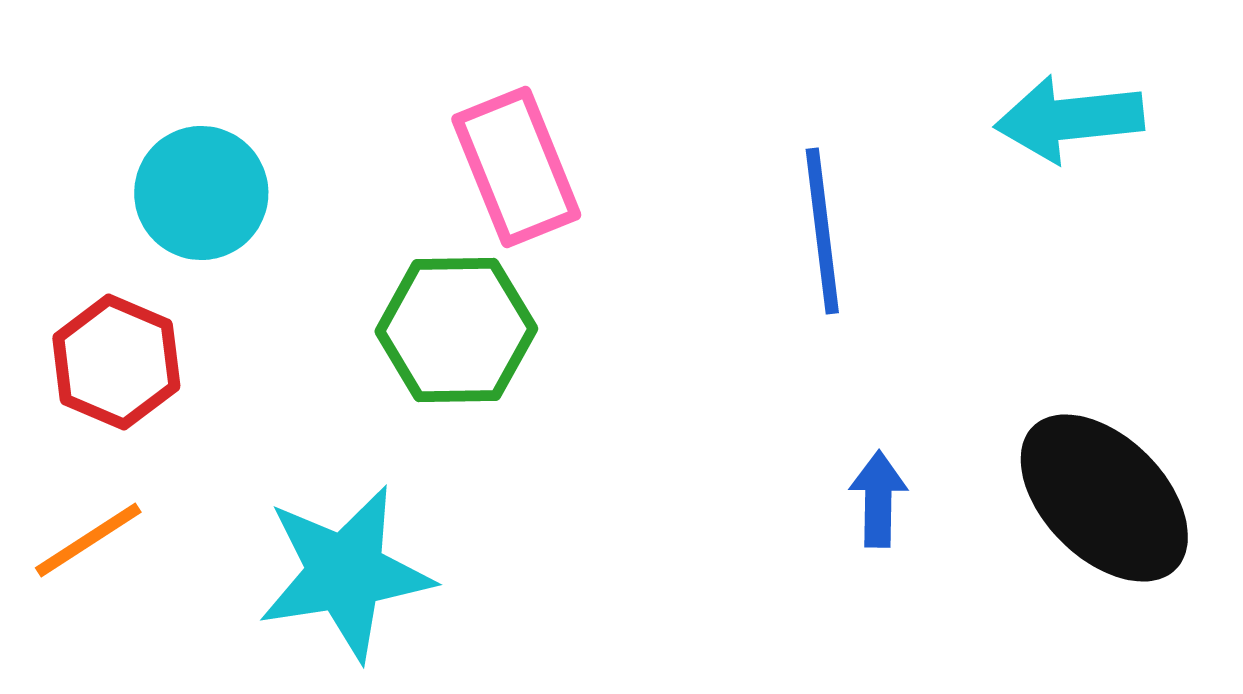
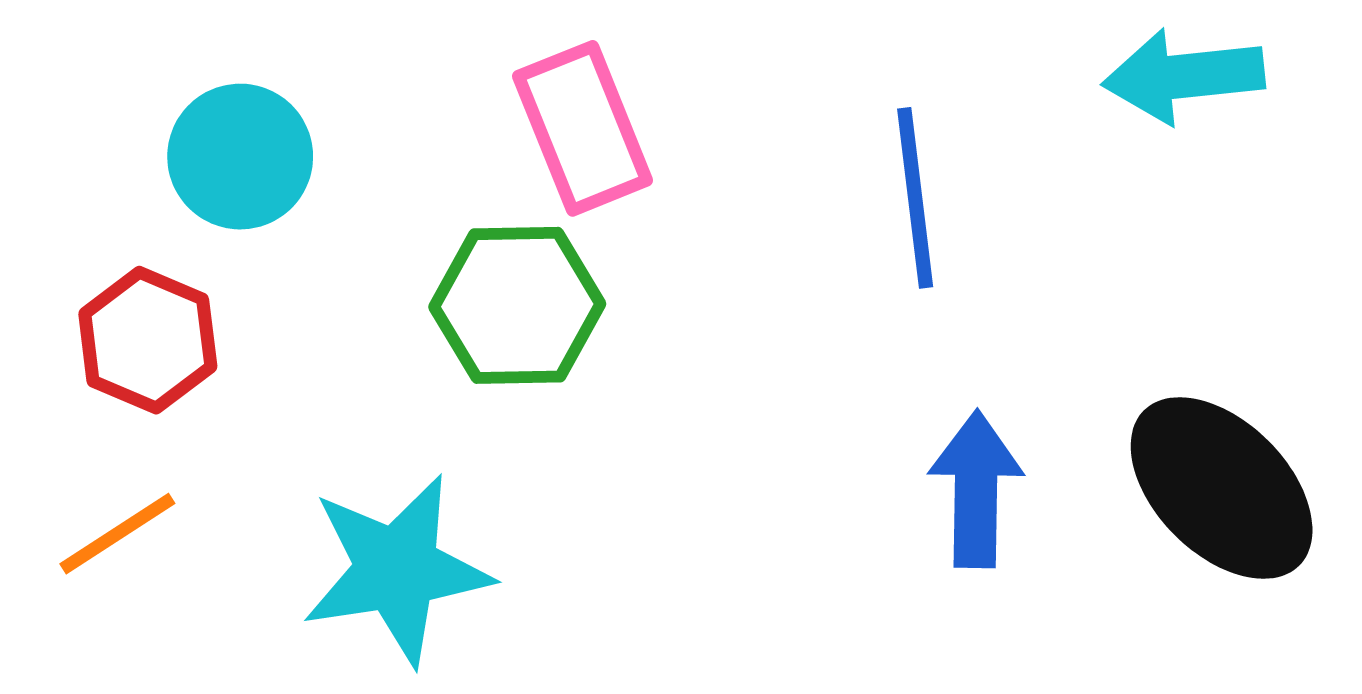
blue arrow: (878, 499) -> (976, 489), size x1.5

